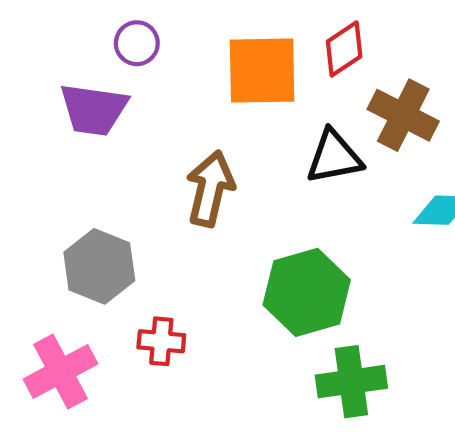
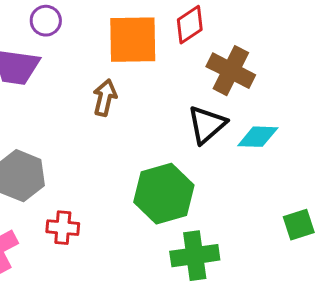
black triangle: (334, 157) -> (207, 125), moved, turned -30
brown arrow: (210, 189) -> (105, 98), moved, size x0.7

